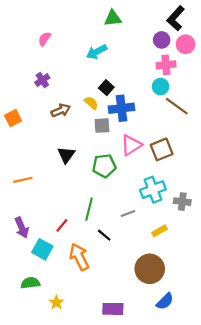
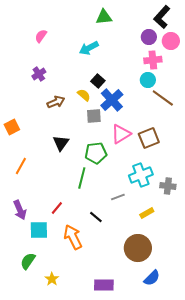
blue cross: (122, 108) -> (112, 100), turned -35
orange square: (13, 118) -> (12, 127), moved
orange line: (23, 180) -> (21, 166), turned -48
green line: (89, 209) -> (82, 178), moved
cyan square: (42, 249) -> (39, 230), turned -30
green semicircle: (30, 283) -> (28, 261), turned -48

